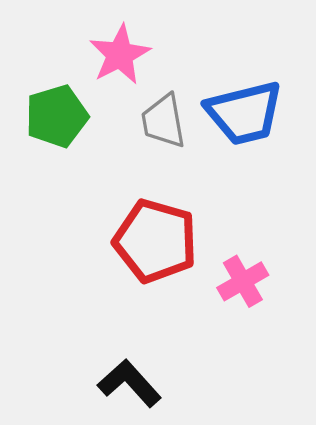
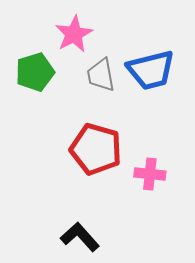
pink cross: (243, 281) -> (150, 174), turned 36

